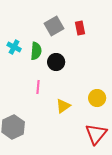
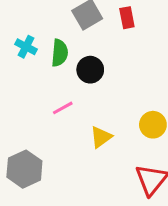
pink line: (38, 87) -> (63, 108), turned 56

